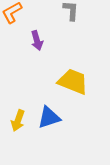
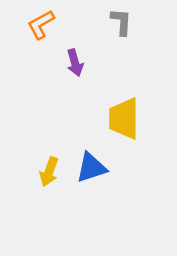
yellow trapezoid: (73, 81) -> (124, 119), turned -112

